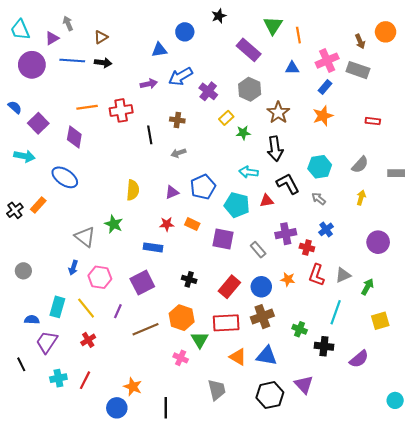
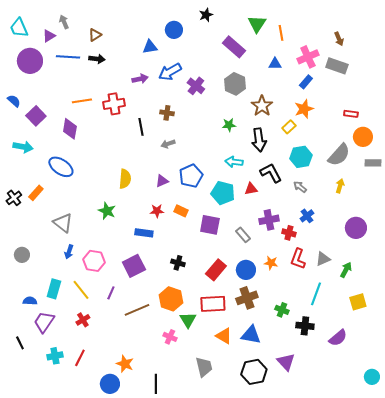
orange circle: (386, 32) -> (363, 137), moved
yellow rectangle: (226, 118) -> (289, 127), moved
gray semicircle: (360, 165) -> (339, 155), size x1.4
gray triangle: (85, 237) -> (63, 223), moved

